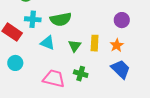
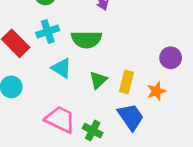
cyan cross: (33, 19) -> (48, 31), turned -35
blue trapezoid: (121, 69) -> (131, 117), moved
green cross: (81, 74) -> (93, 131), moved

